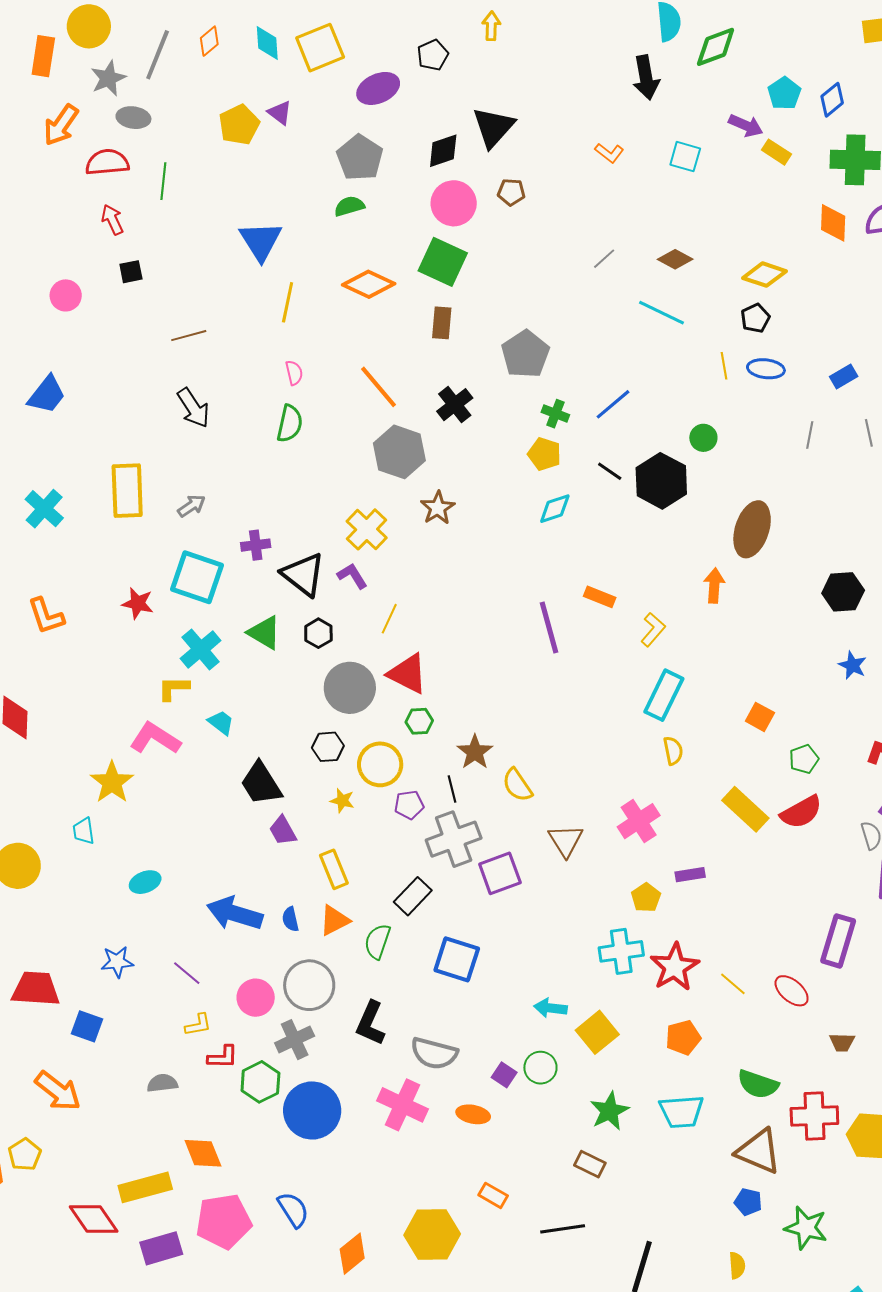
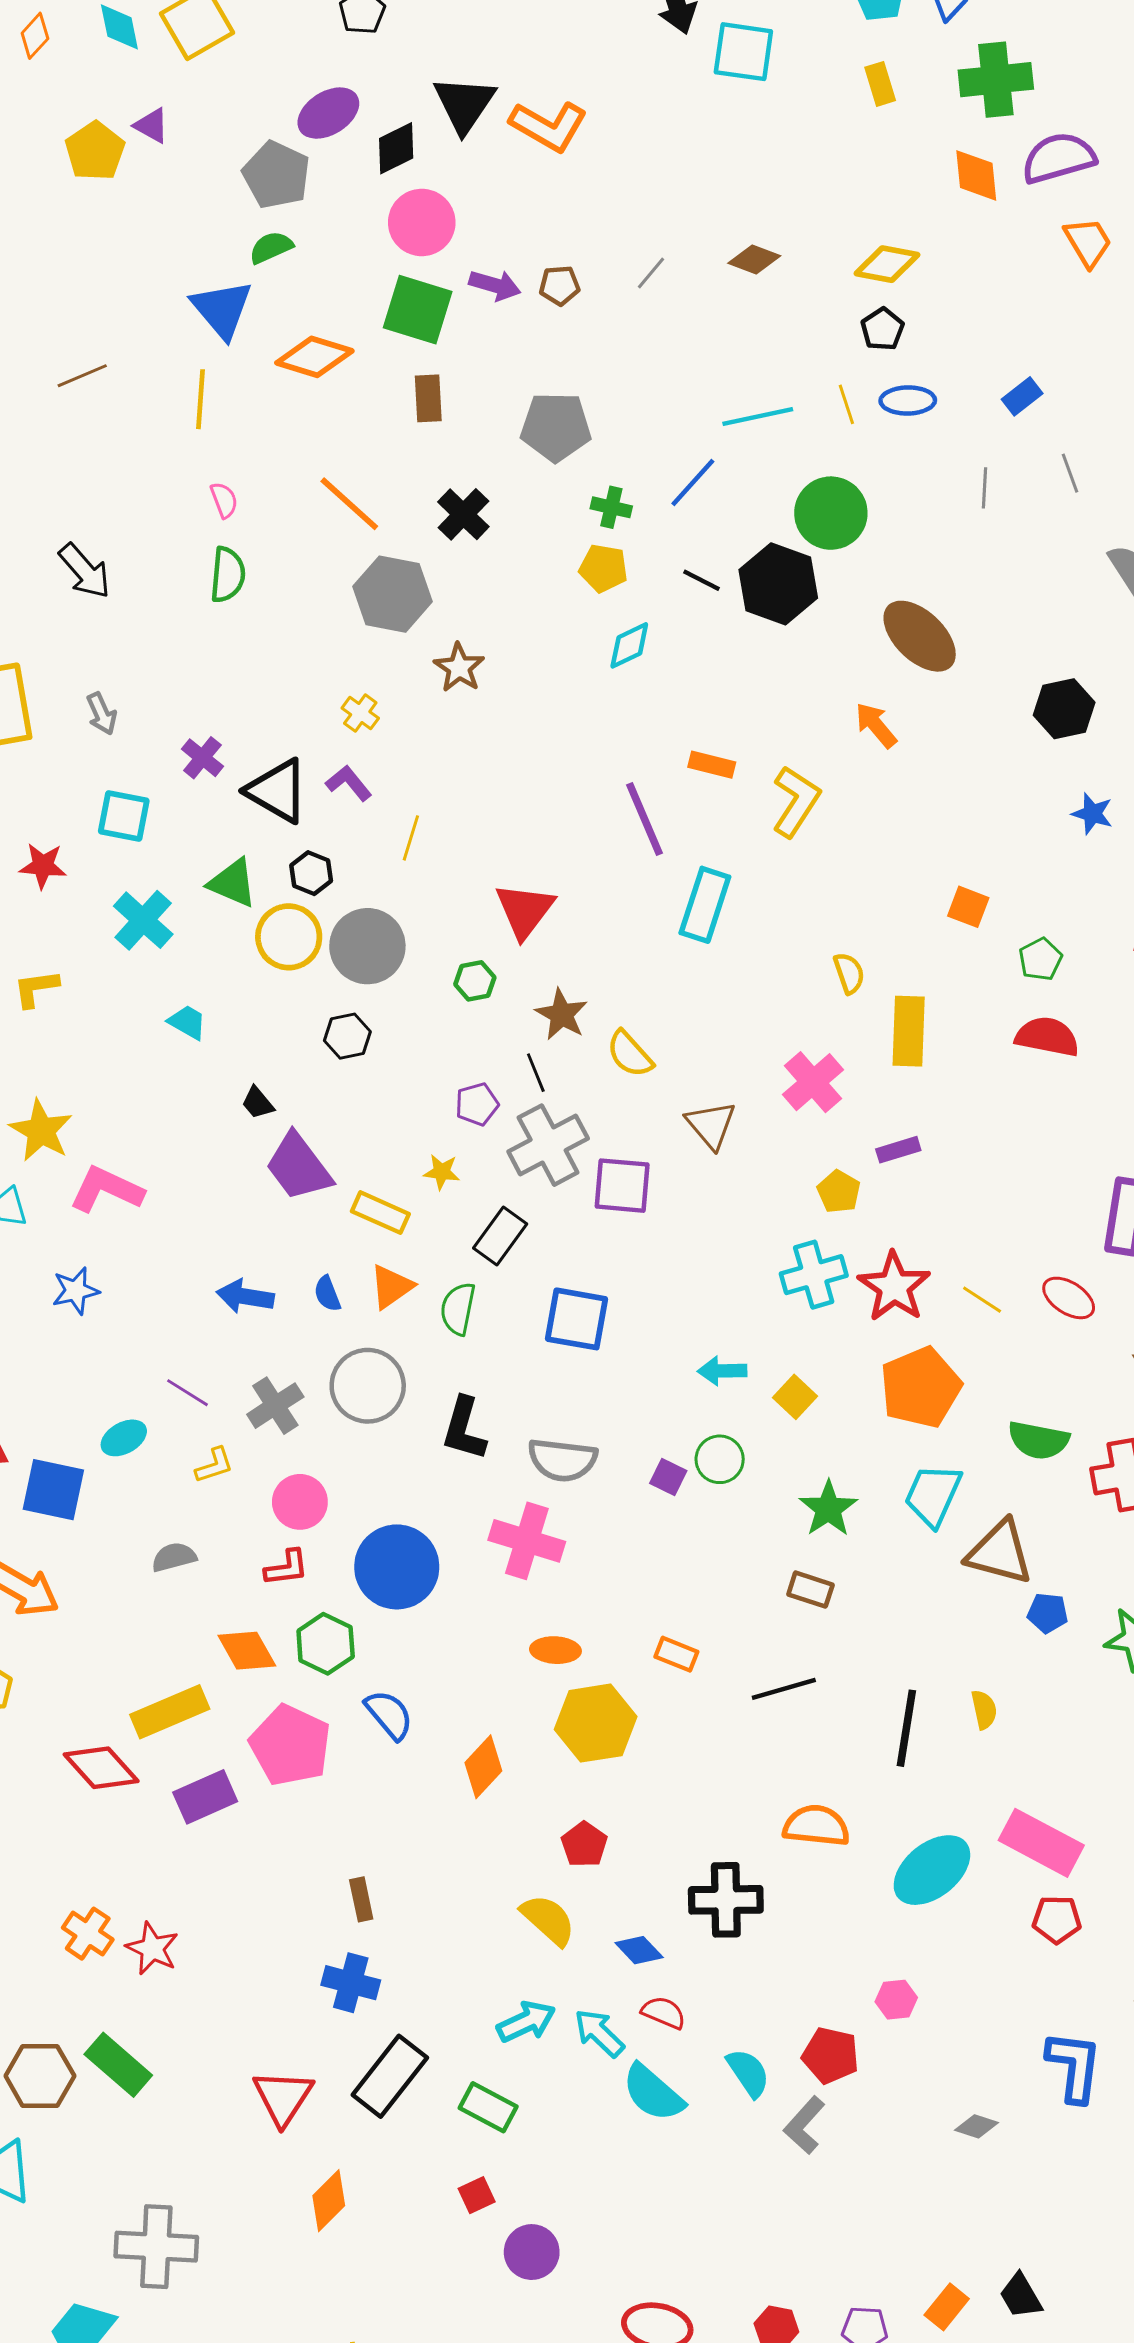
purple ellipse: (378, 88) -> (328, 113), moved
purple arrow: (746, 125) -> (495, 285), moved
yellow rectangle: (777, 152) -> (880, 84), turned 48
orange L-shape: (609, 153) -> (549, 126), moved, size x1.8
cyan square: (685, 157) -> (743, 52), moved, size x1.4
brown pentagon: (511, 192) -> (560, 285), moved
blue triangle: (261, 241) -> (222, 309), moved
cyan line: (662, 313) -> (758, 417), moved, turned -30
brown line: (189, 336) -> (82, 376), moved
gray pentagon: (525, 354) -> (556, 427), turned -30
green circle: (703, 438) -> (831, 513), size x1.8
gray arrow: (192, 506) -> (102, 714), turned 108
yellow cross: (367, 529) -> (360, 713), size x0.6
brown ellipse: (752, 529) -> (920, 636), turned -56
purple cross: (256, 545) -> (202, 758), turned -36
cyan square: (197, 577) -> (124, 816), size x0.7
orange arrow: (714, 586) -> (876, 725), turned -36
yellow L-shape: (653, 630) -> (796, 801), size x1.4
red triangle: (408, 674) -> (525, 910), moved, turned 48
yellow L-shape: (174, 688) -> (36, 988), moved
cyan rectangle: (664, 695) -> (705, 905), moved
pink L-shape: (155, 738) -> (106, 1190), moved
yellow circle: (380, 764) -> (289, 937), moved
black trapezoid: (261, 784) -> (258, 1103), size x0.5
yellow star: (342, 801) -> (442, 1172), moved
yellow rectangle: (745, 809) -> (909, 1031), moved, turned 57
red semicircle: (801, 812) -> (1047, 1037), turned -132
purple trapezoid: (283, 831) -> (299, 1167), size x1.6
yellow rectangle: (334, 869) -> (380, 1213), turned -36
purple square: (500, 873) -> (622, 1186), turned 33
cyan ellipse: (145, 882) -> (124, 1438), moved
blue arrow: (235, 913) -> (245, 1296), size x0.7
blue star: (117, 962) -> (76, 1291), moved
pink circle: (256, 998) -> (300, 1502), moved
blue square: (87, 1026) -> (53, 1490), size x1.4
yellow square: (597, 1032) -> (795, 1397), size x0.7
orange pentagon: (683, 1038) -> (921, 1387), size x1.6
gray cross: (295, 1040) -> (275, 1406), moved
red L-shape: (223, 1057) -> (287, 1568), moved
green hexagon: (260, 1082) -> (326, 1644), moved
cyan trapezoid: (682, 1112) -> (933, 1495), turned 126
orange ellipse: (473, 1114) -> (555, 1650), moved
brown triangle: (759, 1151) -> (1000, 1552), moved
pink pentagon: (224, 1221) -> (290, 1745), turned -30
yellow semicircle: (737, 1265) -> (984, 1710), moved

